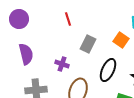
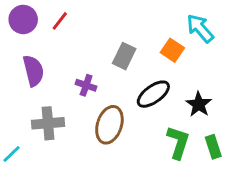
red line: (68, 19) -> (60, 21), moved, turned 56
black ellipse: (108, 70) -> (153, 94), turned 30

